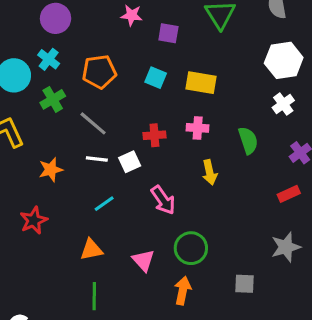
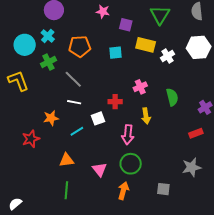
cyan square: (156, 78) -> (116, 53), turned -32
yellow rectangle: (201, 83) -> (146, 45), moved
white cross: (283, 104) -> (168, 56), moved
pink cross: (198, 128) -> (140, 87), turned -32
red cross: (154, 135) -> (115, 102), moved
white square: (130, 162) -> (98, 118), moved
orange star: (51, 170) -> (51, 118), moved
pink arrow: (163, 200) -> (128, 135), moved, turned 36

